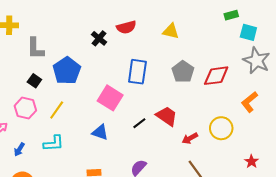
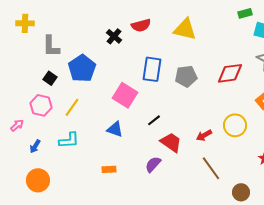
yellow triangle: (171, 31) -> (185, 29), size x1.4
gray pentagon: (183, 72) -> (186, 76), moved, turned 30
red trapezoid: (167, 116) -> (171, 142), moved

